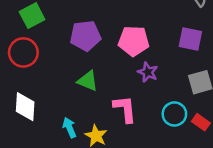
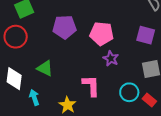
green triangle: (88, 81) -> (45, 68), moved
cyan arrow: (69, 128) -> (34, 97), moved

